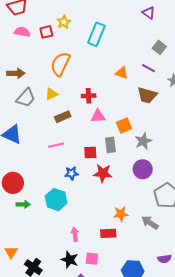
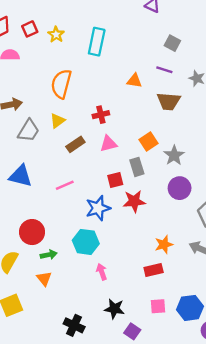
red square: (46, 32) -> (30, 29), moved
pink triangle: (98, 116) -> (108, 144), moved
pink line: (56, 145) -> (65, 185), moved
blue star: (72, 173) -> (98, 208), size x1.5
pink arrow: (75, 234) -> (102, 272), moved
orange triangle: (11, 252) -> (44, 279), moved
pink square: (92, 259) -> (158, 306), moved

